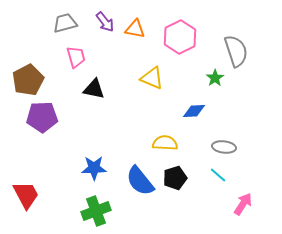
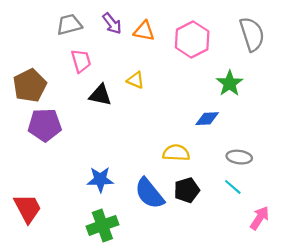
gray semicircle: (236, 51) -> (252, 34), moved
yellow triangle: (152, 78) -> (136, 80), moved, size x0.7
green star: (215, 78) -> (230, 83), size x1.4

